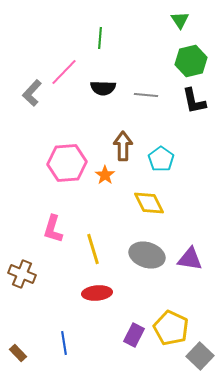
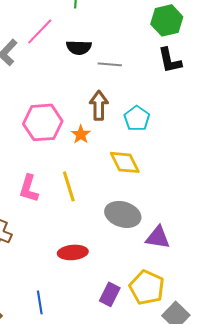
gray line: (146, 95) -> (110, 64), moved
yellow line: (93, 249) -> (69, 186), moved
purple triangle: (190, 259) -> (158, 237), moved

